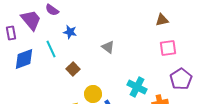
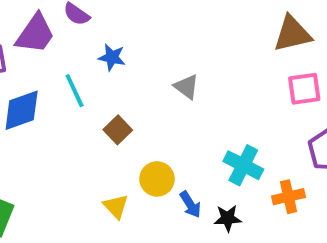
purple trapezoid: (31, 20) -> (35, 34), turned 75
brown triangle: (162, 20) -> (292, 34), size x1.5

